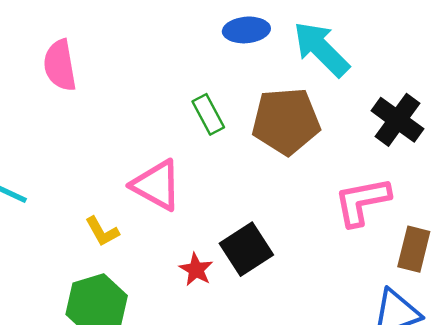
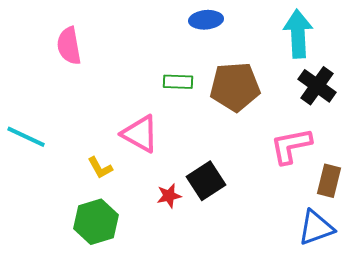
cyan arrow: (321, 49) -> (298, 34), moved, turned 42
green rectangle: (208, 114) -> (178, 82), turned -60
red star: (196, 270) -> (169, 196), turned 30

